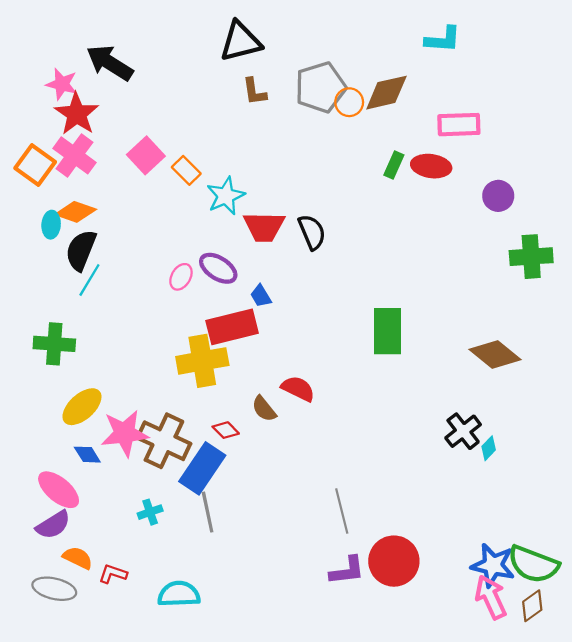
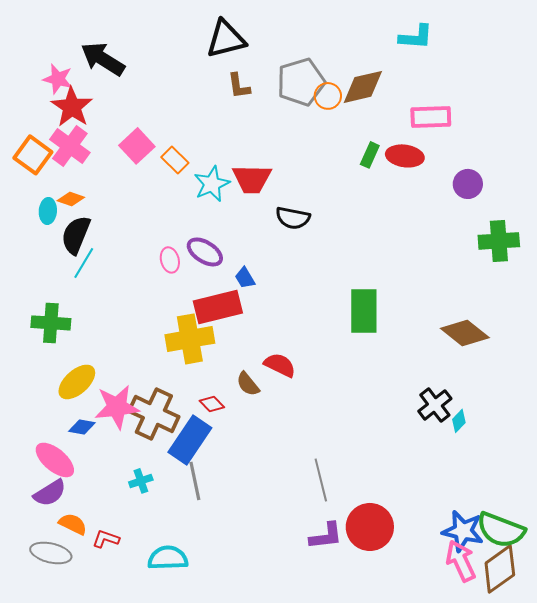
orange diamond: (76, 212) -> (71, 199), size x0.7
red trapezoid: (264, 227) -> (252, 179), moved
black semicircle: (312, 232) -> (293, 218), turned 124
pink ellipse: (181, 277) -> (170, 260), turned -45
blue diamond: (87, 455) -> (82, 427), turned -48
brown diamond: (532, 606) -> (500, 569), size x1.6

